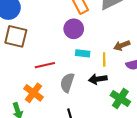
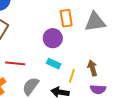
brown arrow: (122, 45) -> (92, 68), turned 77

